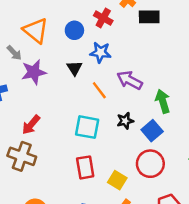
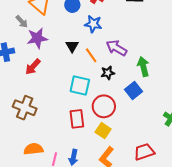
black triangle: (75, 68) -> (72, 46), moved
black star: (125, 121) -> (108, 73), moved
red arrow: (31, 125) -> (33, 67), moved
red circle: (150, 164) -> (104, 106), moved

